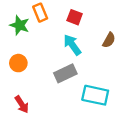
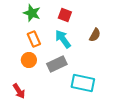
orange rectangle: (40, 13) -> (34, 39), moved
green star: (19, 25) -> (32, 13), moved
orange circle: (18, 63) -> (29, 60), moved

